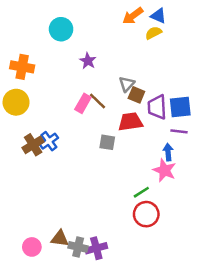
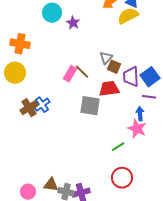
yellow semicircle: (154, 33) -> (128, 16), size x1.5
purple star: (88, 61) -> (73, 23), moved
blue square: (180, 107) -> (150, 77), turned -30
gray square: (107, 142) -> (90, 106), size x1.5
red circle: (146, 214) -> (122, 178), moved

